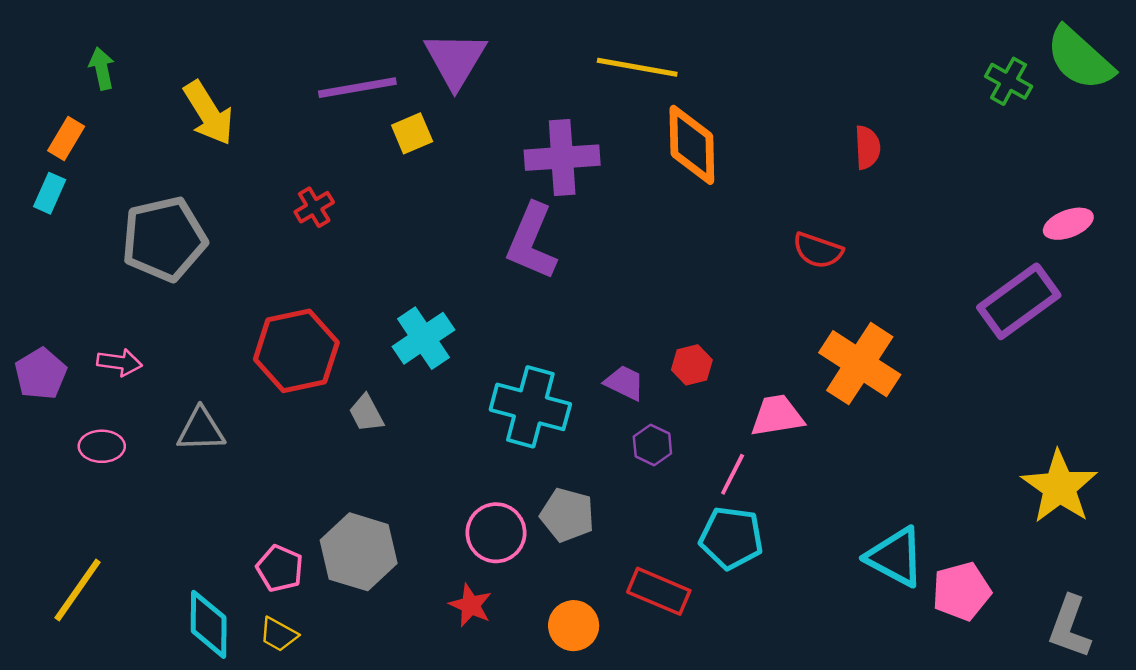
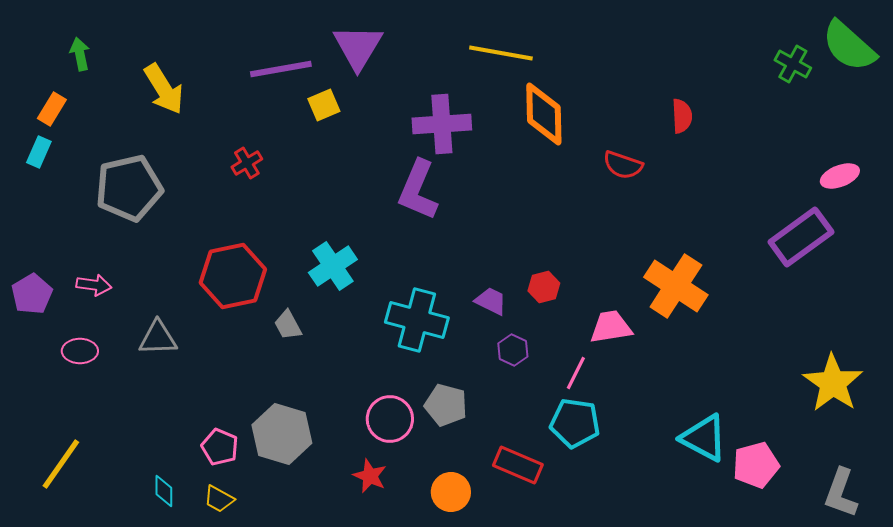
red semicircle: (818, 250) -> (623, 165), moved
cyan diamond: (209, 624) -> (164, 491), size x0.6

